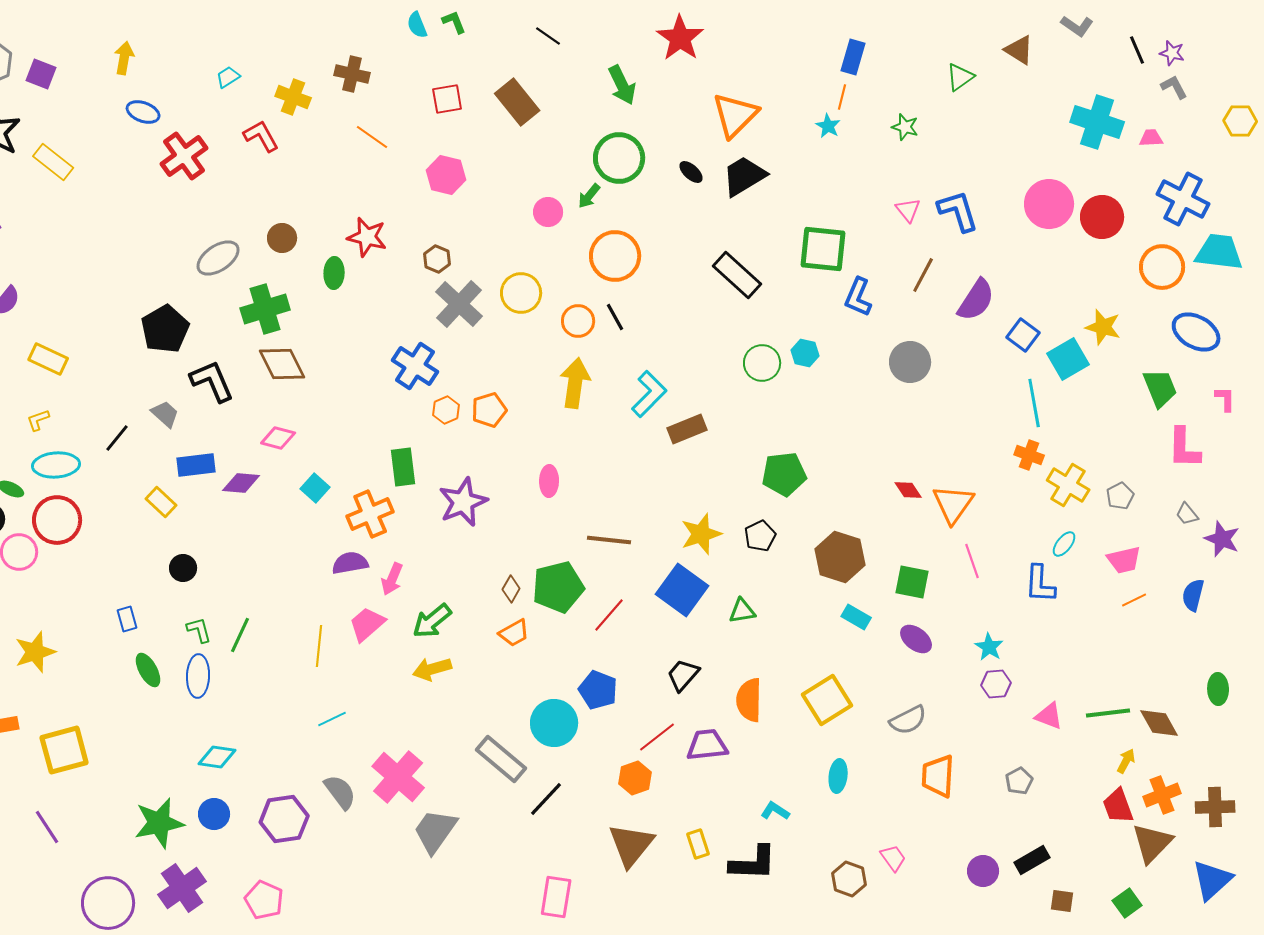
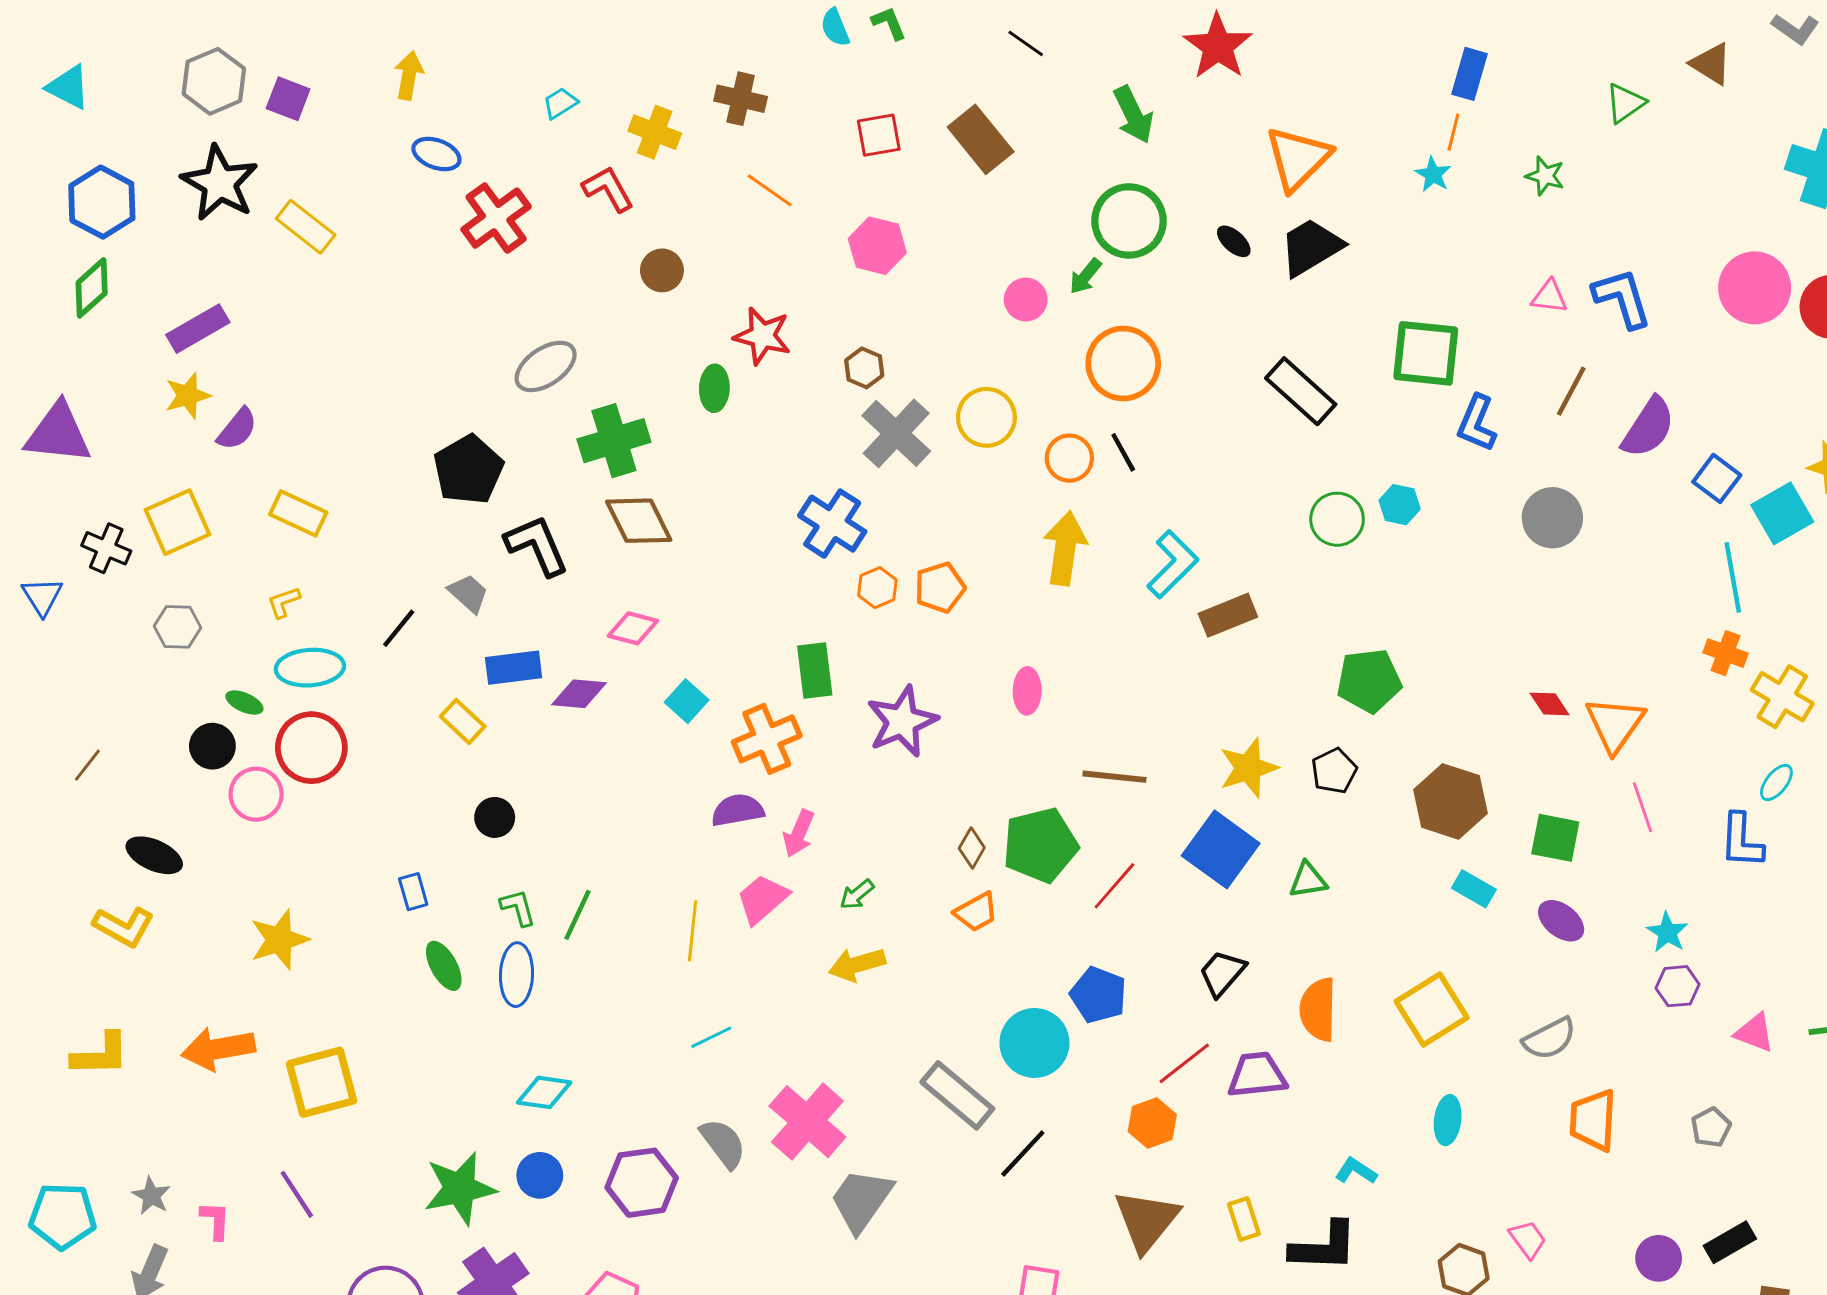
pink triangle: (908, 210) -> (1549, 297), turned -44
brown circle: (282, 238) -> (662, 270), moved
green arrow: (432, 621) -> (857, 895), size x0.6

